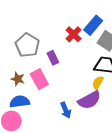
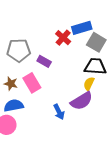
blue rectangle: (93, 25) -> (82, 28), turned 36
gray pentagon: (27, 45) -> (19, 50), turned -30
purple rectangle: (53, 58) -> (44, 61), turned -32

